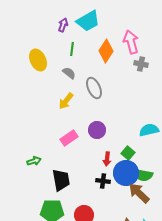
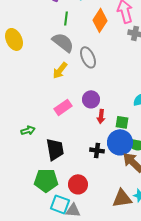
yellow ellipse: (38, 60) -> (14, 39), moved
gray semicircle: (69, 73) -> (63, 42), size x1.6
green square: (128, 153) -> (122, 122), turned -32
red arrow: (107, 159) -> (101, 116), moved

